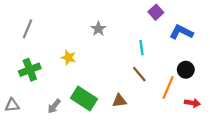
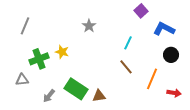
cyan line: (142, 48) -> (128, 43), turned 32
green cross: (30, 70) -> (39, 59), moved
black circle: (186, 70) -> (171, 55), moved
brown triangle: (119, 101) -> (99, 96), moved
gray triangle: (12, 105) -> (22, 80), moved

